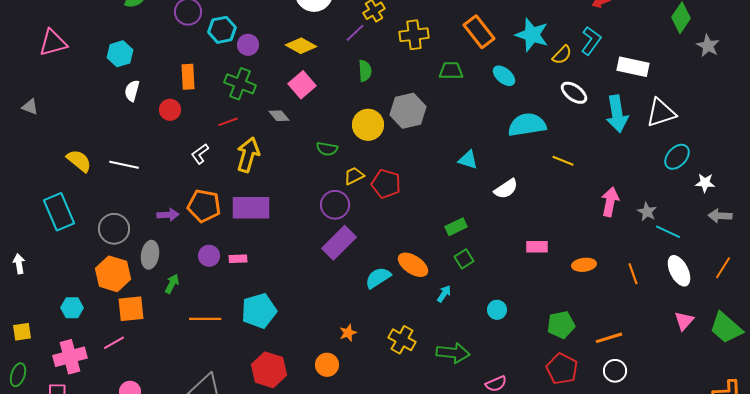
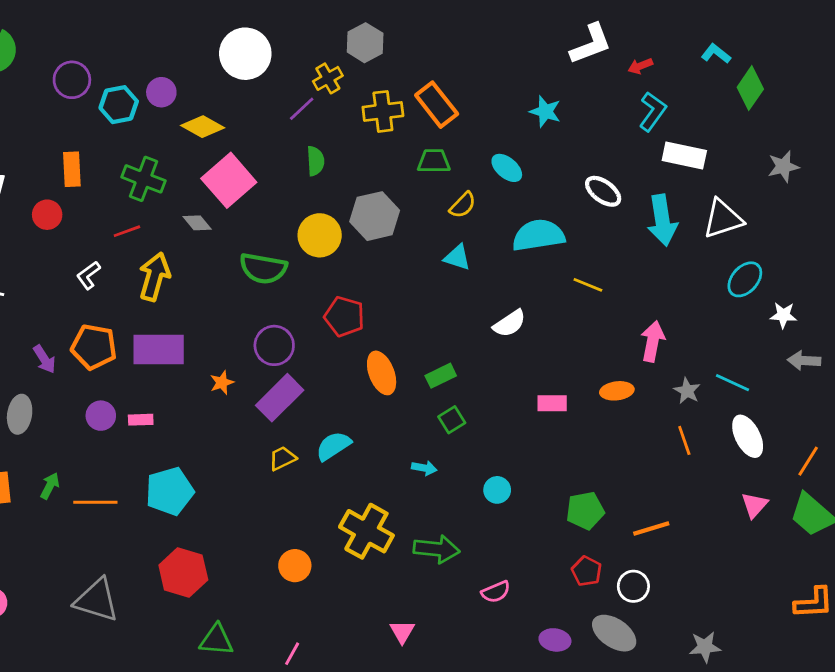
orange rectangle: (479, 32) -> (437, 105), moved
cyan star: (532, 35) -> (545, 111), size x0.7
cyan L-shape: (591, 41) -> (653, 111), moved
purple circle: (248, 45) -> (161, 92), moved
yellow diamond: (301, 46) -> (203, 127), moved
gray star: (708, 46) -> (783, 167), moved, turned 30
yellow semicircle: (562, 55) -> (463, 205), moved
pink square: (302, 85) -> (229, 180), size x1.4
green semicircle: (327, 149) -> (263, 268), size x1.6
cyan triangle: (468, 160) -> (457, 257), moved
yellow trapezoid: (354, 176) -> (282, 458), moved
gray star: (647, 212) -> (687, 391), moved
purple arrow: (168, 215) -> (44, 359), turned 60
orange ellipse: (413, 265) -> (382, 373), moved, turned 36
orange ellipse: (584, 265) -> (617, 391), moved
orange line: (723, 268) -> (808, 461), moved
green arrow: (172, 284) -> (50, 486), moved
cyan arrow: (444, 294) -> (424, 468), turned 66
orange star: (348, 333) -> (222, 383), moved
yellow cross: (402, 340) -> (366, 531), size x1.4
orange circle: (327, 365) -> (295, 566), moved
red pentagon: (562, 369) -> (587, 571), size x0.7
white circle: (615, 371) -> (633, 586), moved

